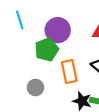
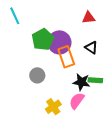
purple circle: (58, 30) -> (59, 42), moved

